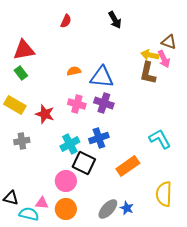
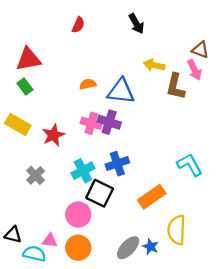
yellow arrow: (150, 55) -> (154, 65), moved
purple cross: (104, 103) -> (109, 122), moved
red star: (45, 114) -> (53, 135), turned 30
gray cross: (22, 141) -> (36, 175), moved, turned -35
yellow semicircle: (164, 194) -> (177, 230), moved

